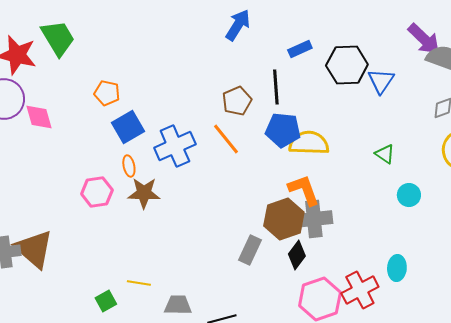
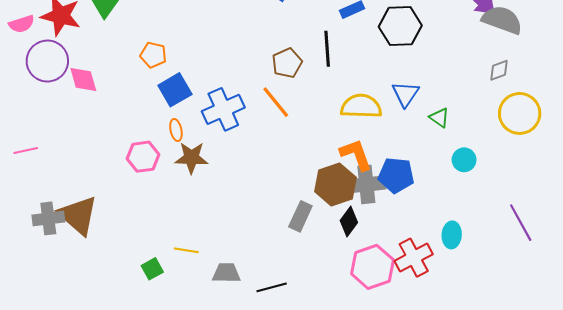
blue triangle: (381, 81) -> (405, 94), moved
blue pentagon: (283, 130) -> (396, 175), moved

